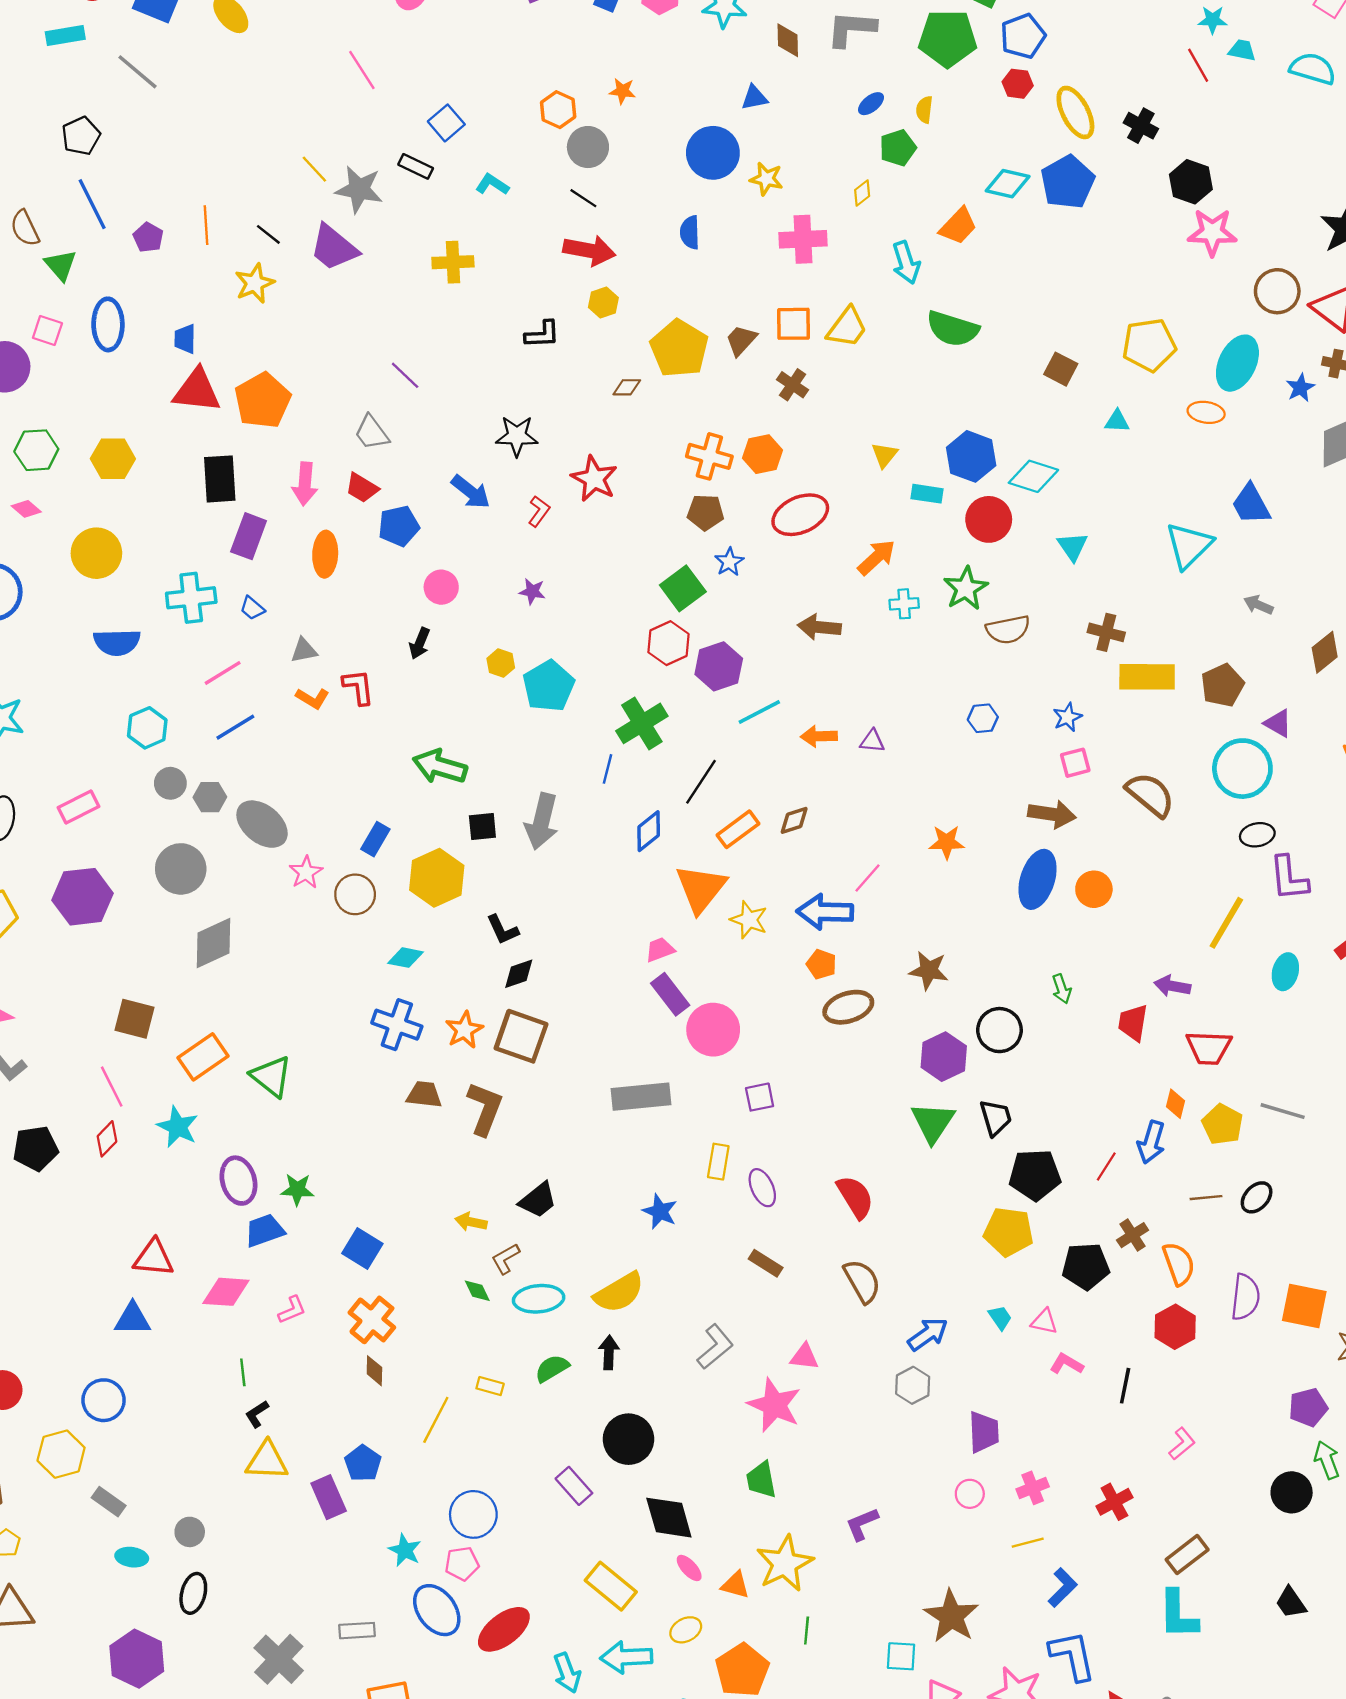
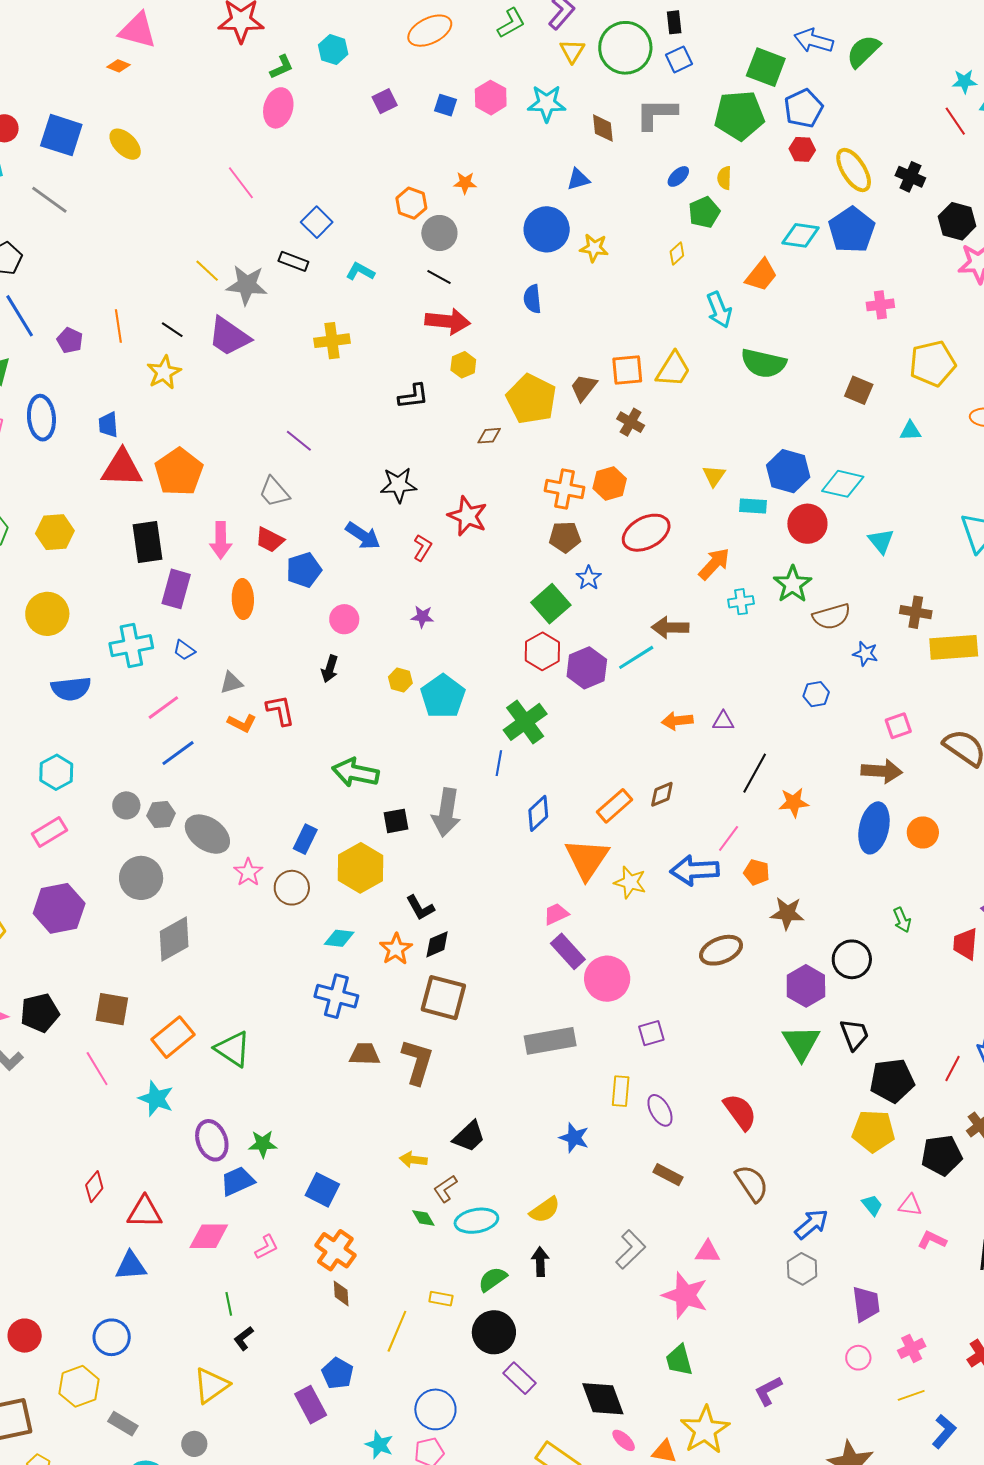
pink cross: (803, 239) -> (880, 305), moved, size x0.7
cyan line: (759, 712) -> (636, 657), moved
blue star: (1067, 717) -> (865, 654), moved, turned -30
cyan hexagon: (147, 728) -> (56, 772), moved
black line: (701, 782) -> (755, 773), moved
orange pentagon: (821, 964) -> (757, 872), moved
orange star: (464, 1030) -> (396, 949), moved
red diamond: (107, 1139) -> (94, 1187), moved
black pentagon: (35, 1148) -> (40, 1013), moved
yellow semicircle: (619, 1293) -> (545, 1210), size x0.7
black circle: (628, 1439) -> (494, 1332), moved
yellow triangle: (267, 1461) -> (211, 1385), moved, turned -33

